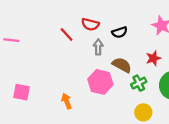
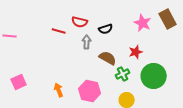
red line: (67, 35) -> (59, 31), turned -32
pink hexagon: (100, 82) -> (90, 91), moved
pink square: (21, 92) -> (19, 82), turned -35

